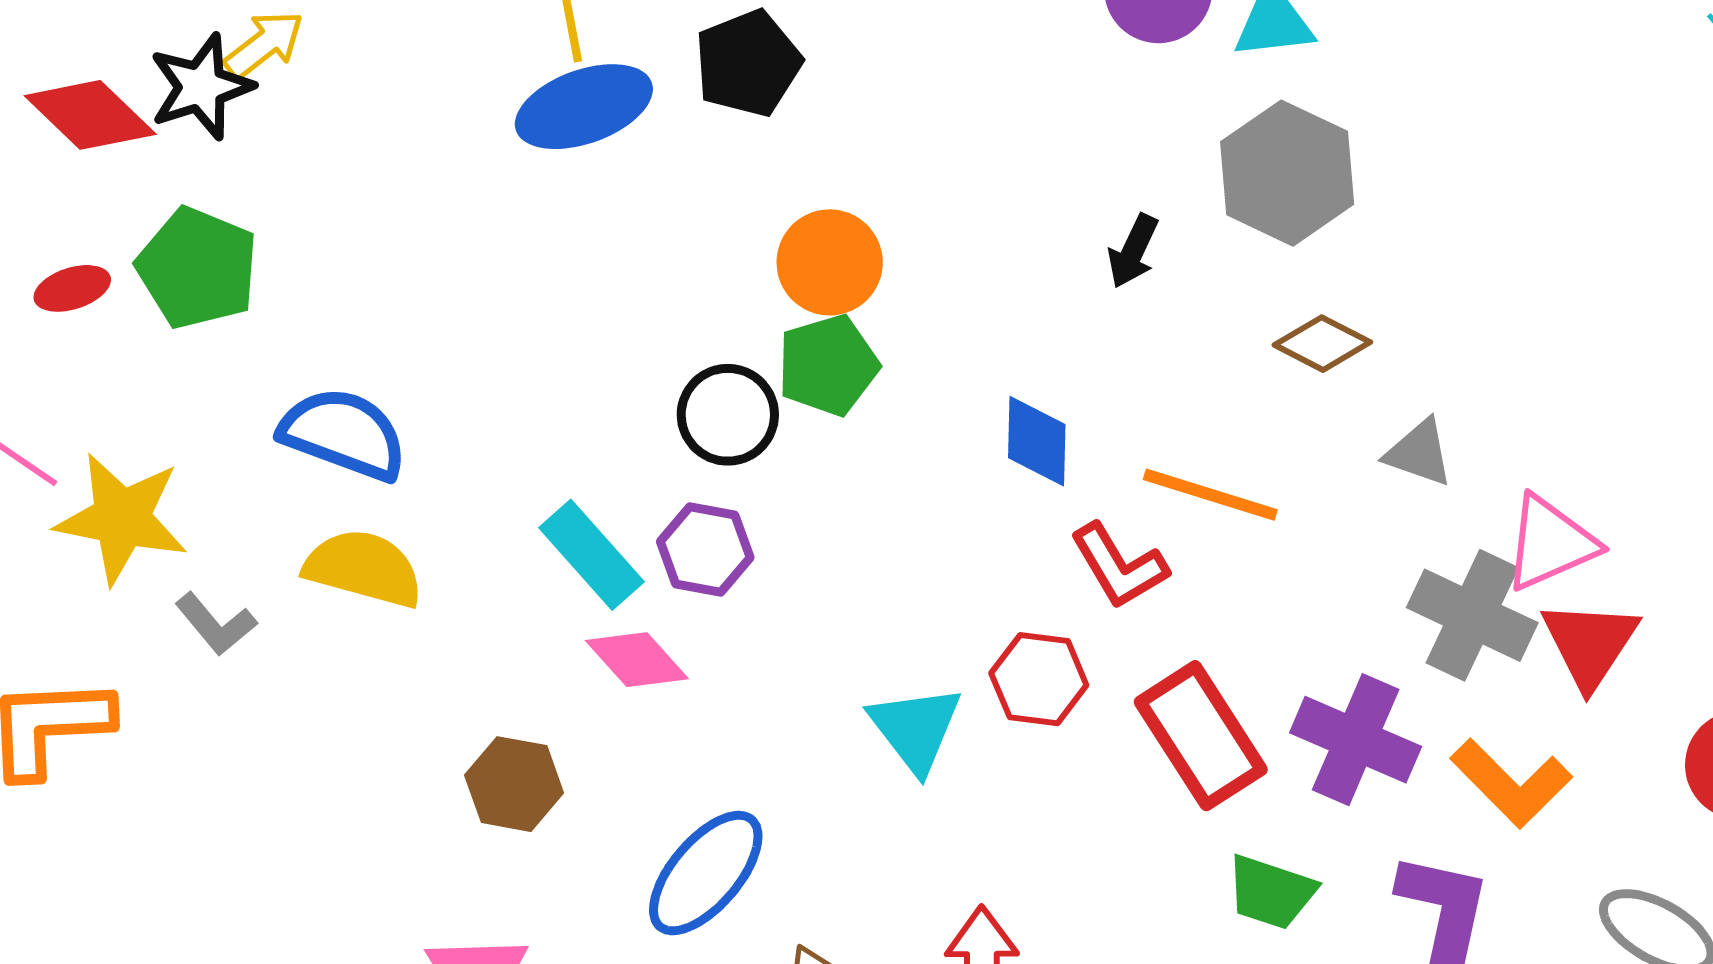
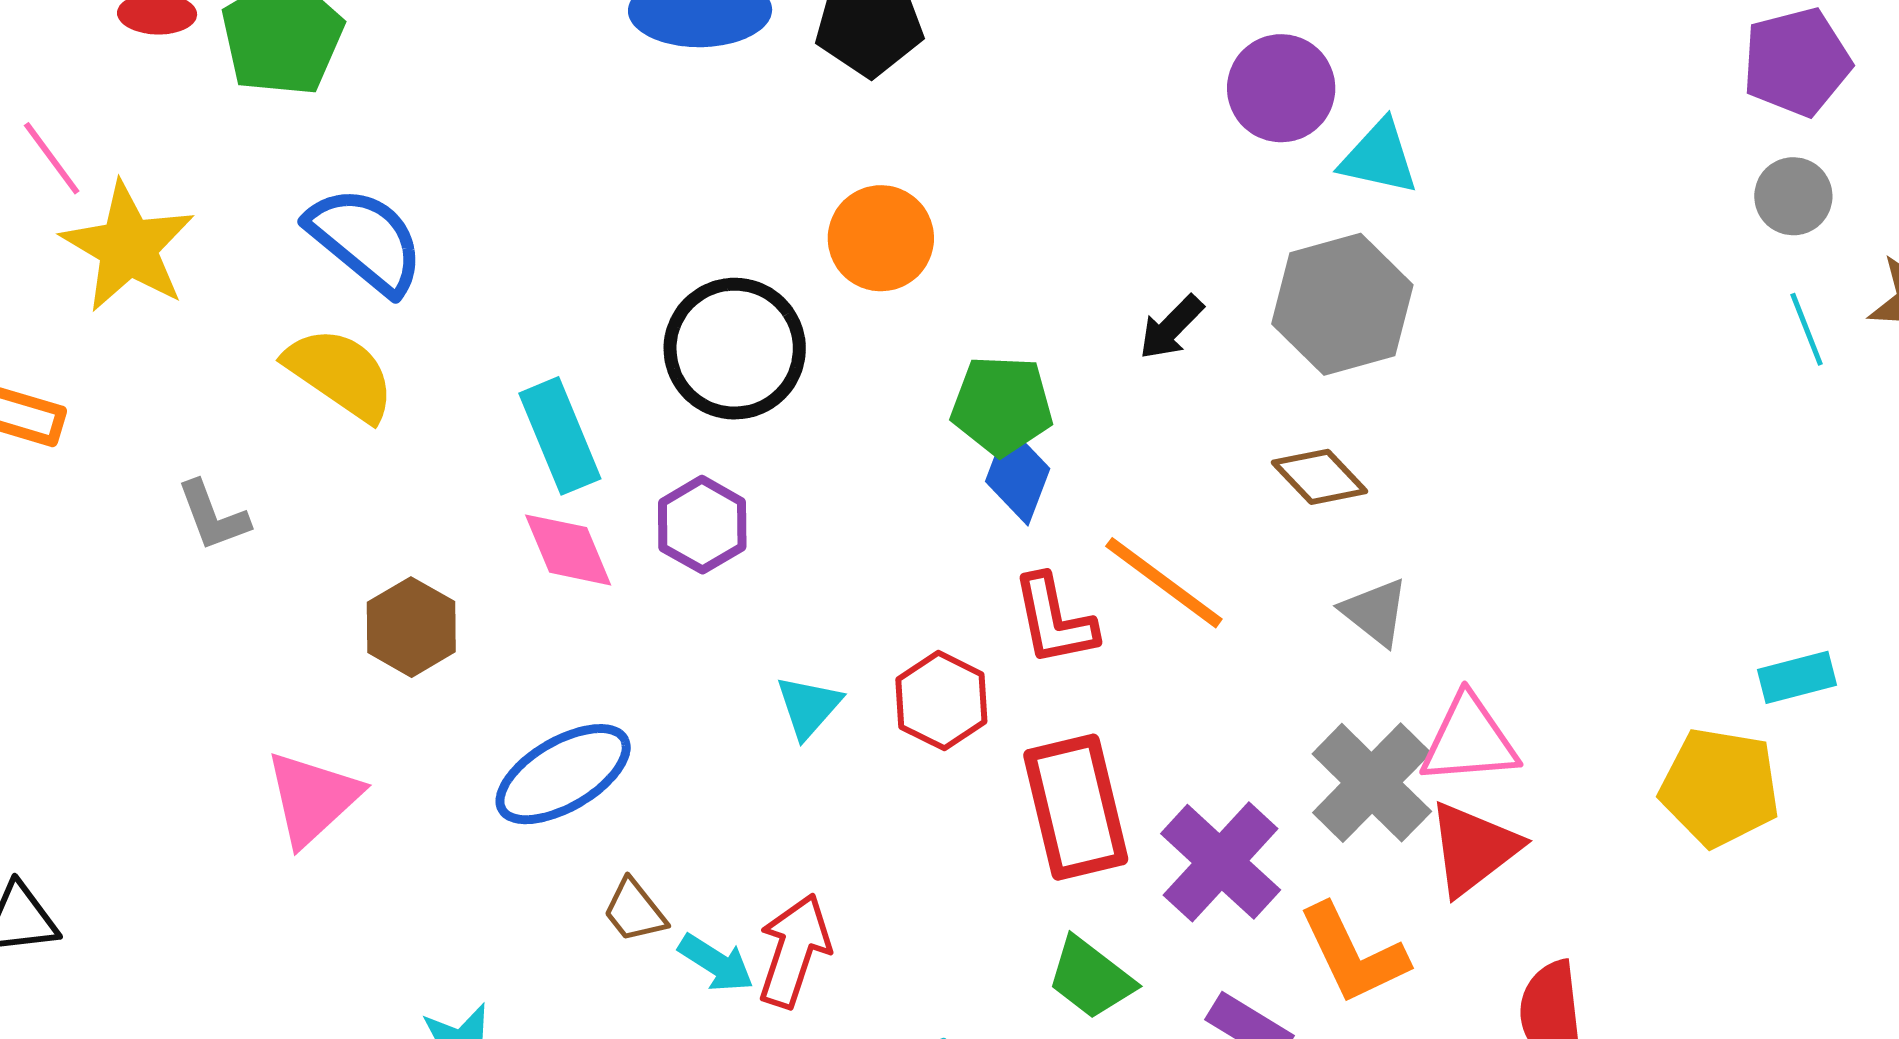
green pentagon: (828, 365) -> (1002, 406), moved
black circle: (728, 415) -> (735, 349), size x1.4
purple hexagon: (705, 549) -> (702, 525), moved
gray L-shape: (216, 624) -> (213, 516), moved
cyan triangle: (915, 729) -> (809, 707), size x0.7

